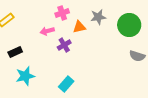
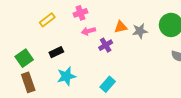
pink cross: (62, 13) -> (80, 13), moved
gray star: (98, 17) -> (140, 31), moved

